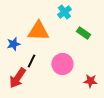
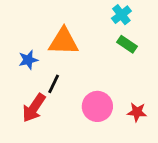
cyan cross: (64, 12) -> (121, 15), moved
pink circle: (62, 64) -> (97, 106), moved

